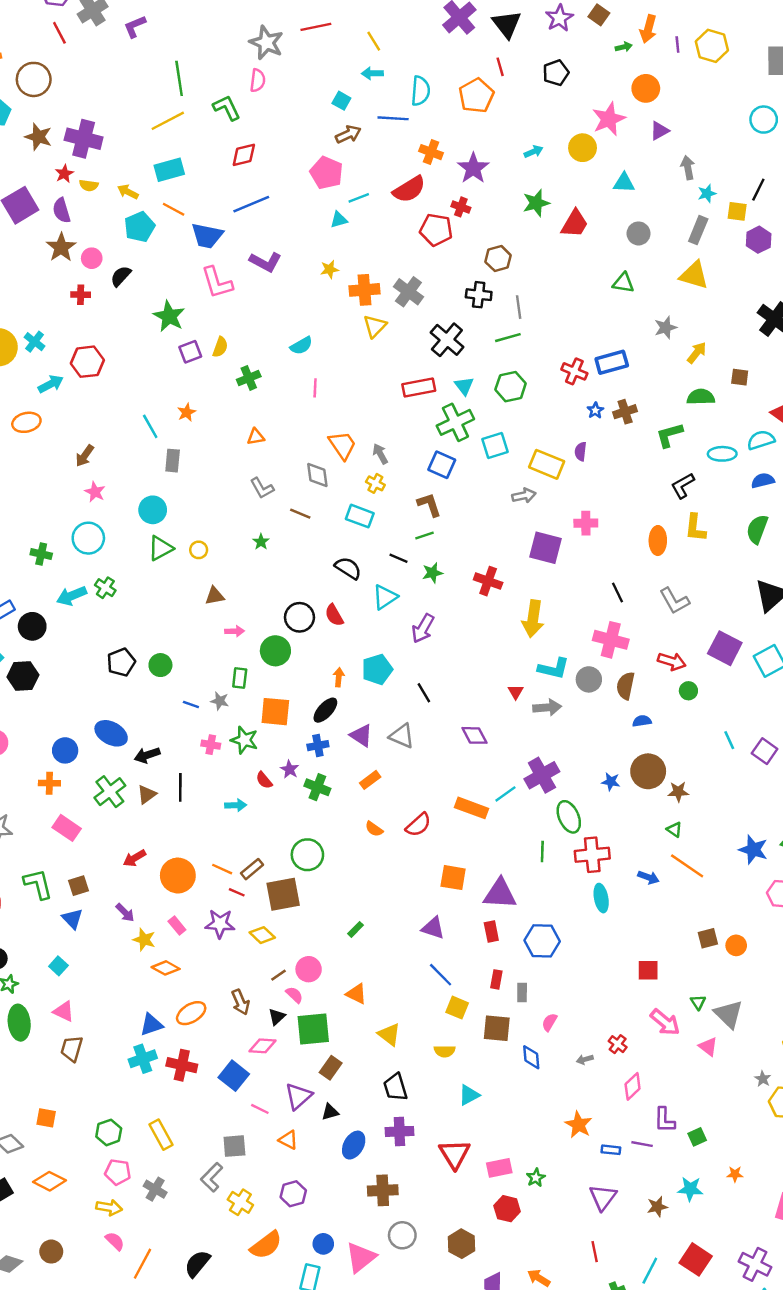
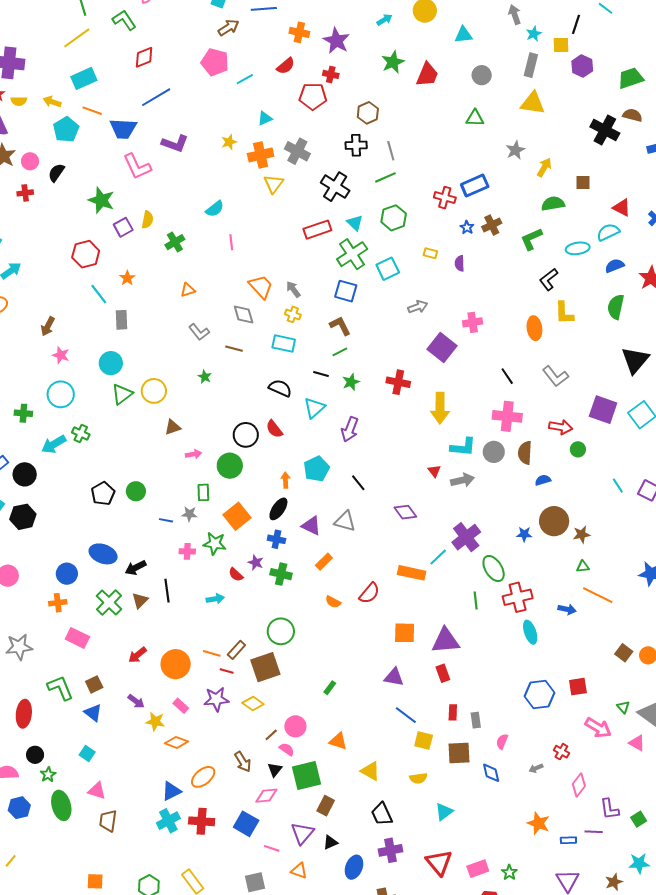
red semicircle: (409, 189) -> (286, 66), size x0.7
cyan triangle: (339, 220) -> (265, 118), moved
red hexagon: (87, 362) -> (86, 254), moved
yellow rectangle: (547, 464) -> (430, 253), moved, size x0.5
purple square: (545, 548) -> (442, 348), turned 32
yellow circle: (199, 550) -> (154, 391), size x1.6
orange square: (275, 712) -> (237, 516), turned -36
blue cross: (318, 746) -> (276, 539), turned 30
green triangle: (674, 830) -> (583, 566), turned -32
brown square: (708, 938) -> (624, 653), turned -30
blue hexagon: (542, 941) -> (540, 695), moved

